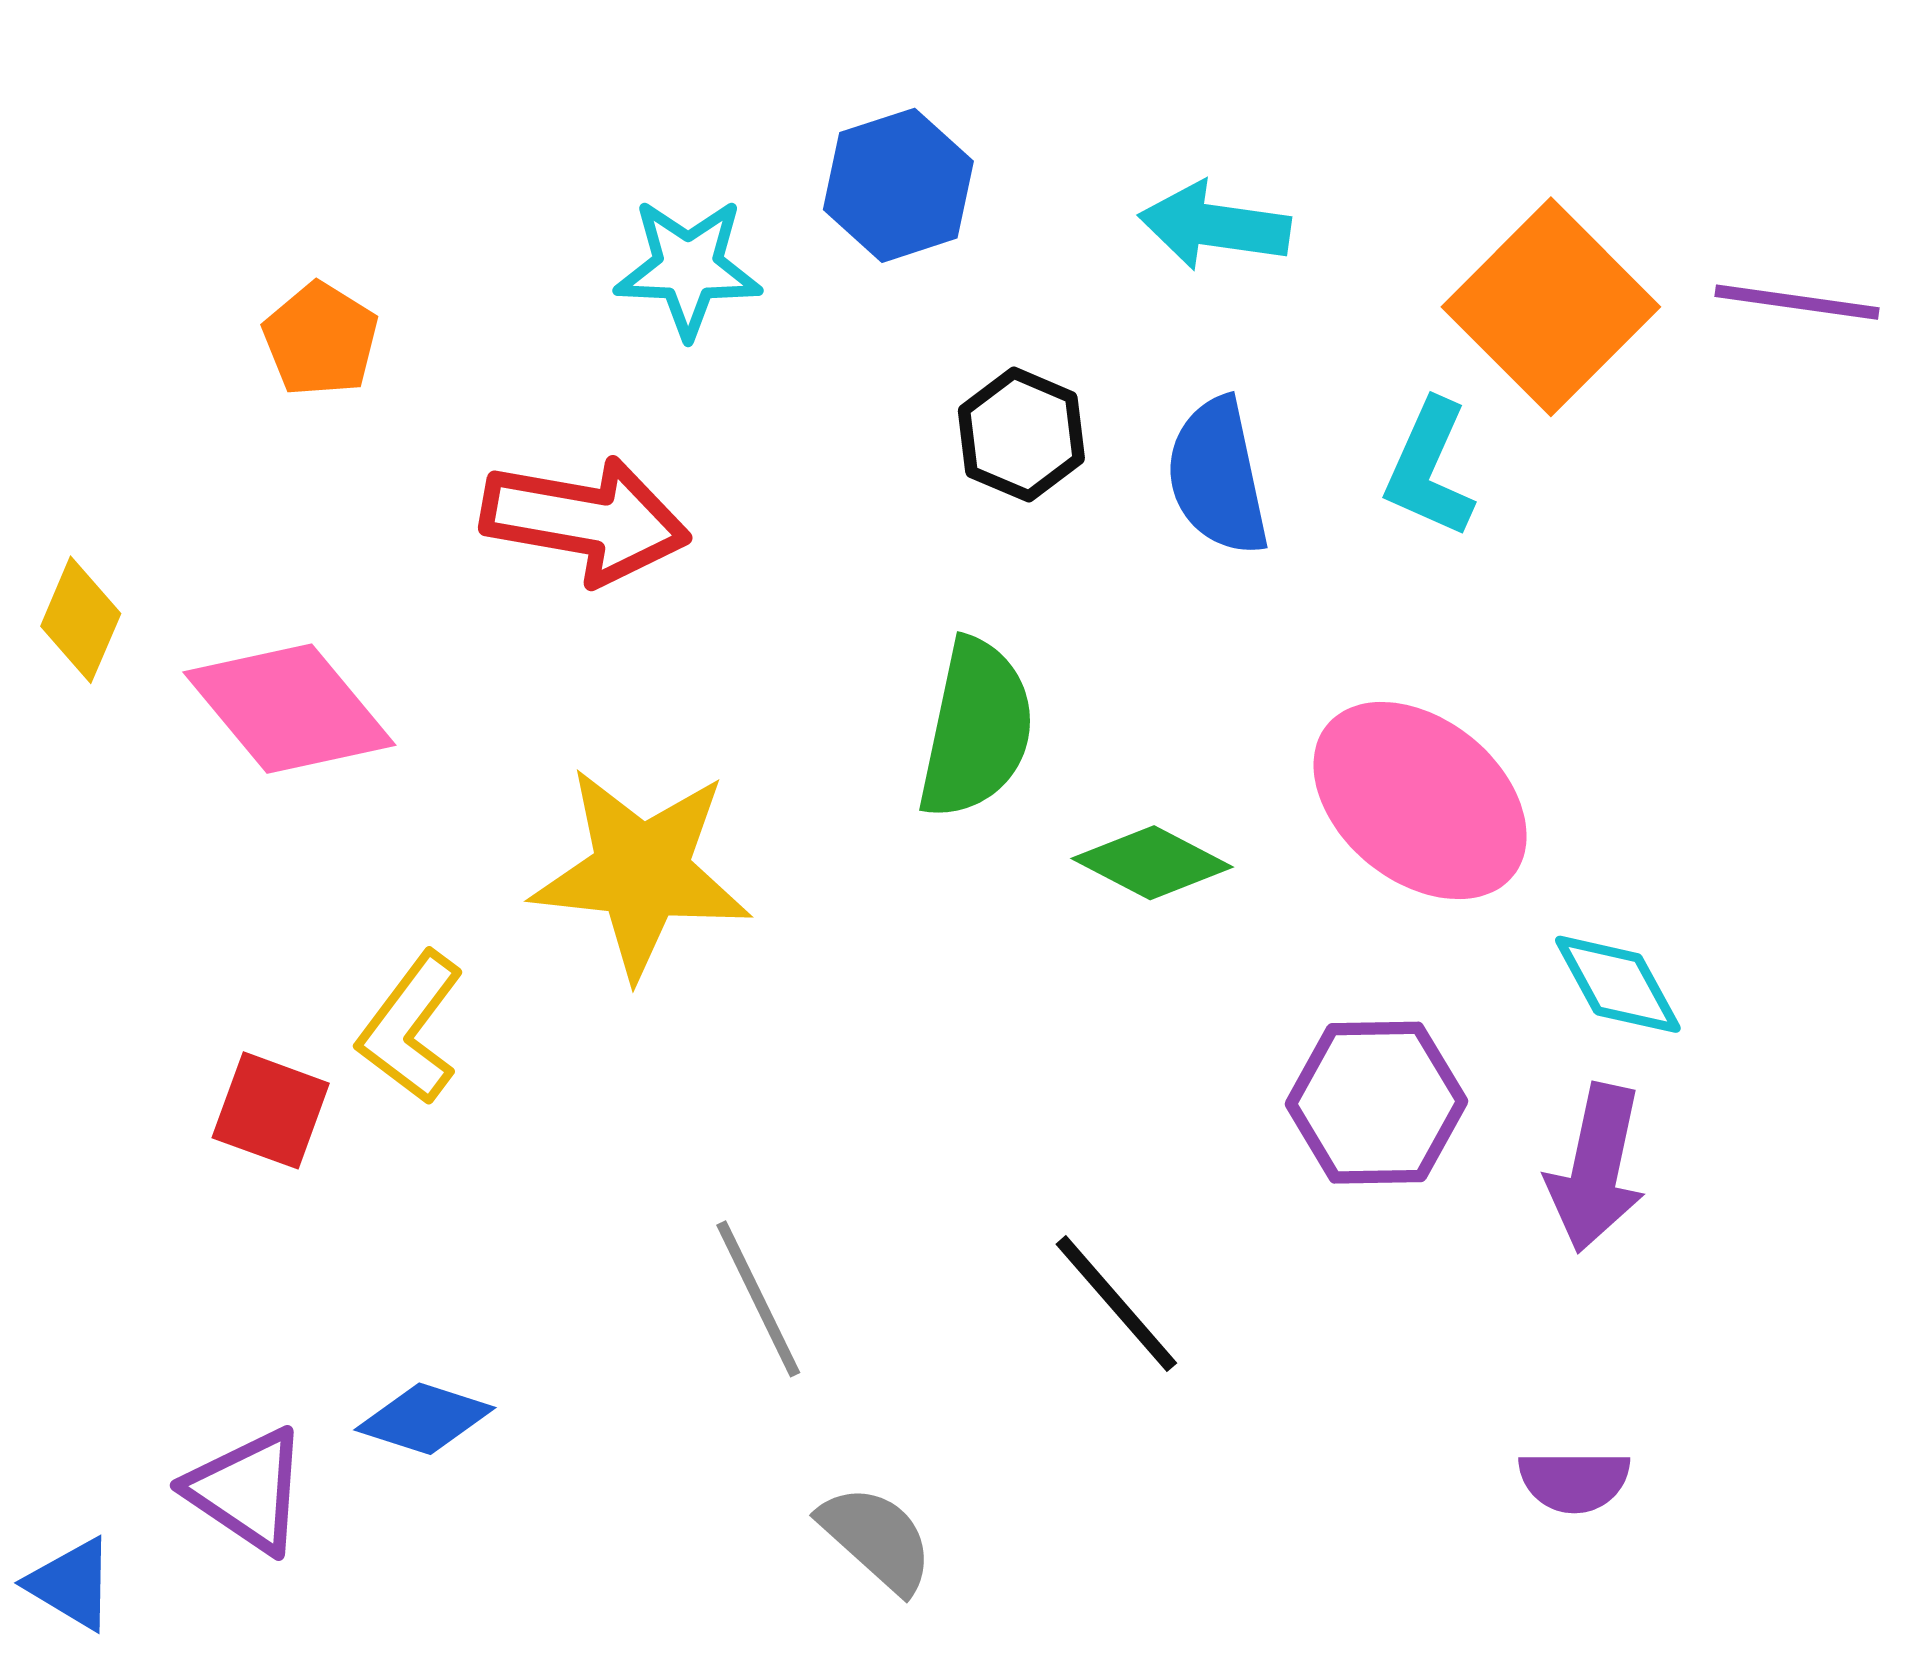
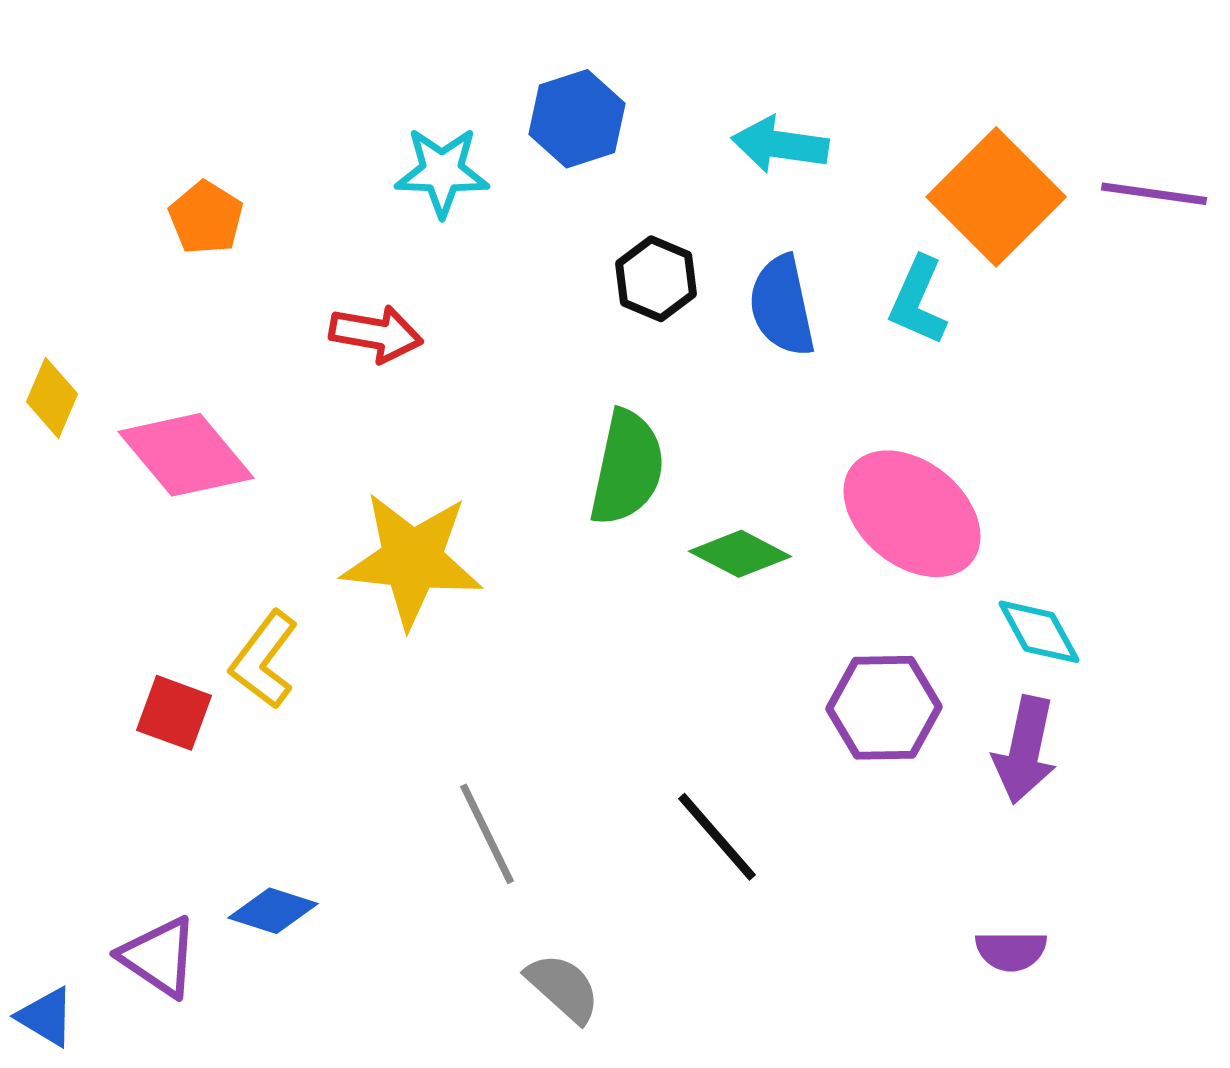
red arrow: (585, 520) -> (376, 334), size x0.7

